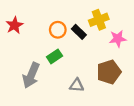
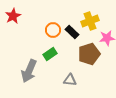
red star: (14, 25) -> (13, 16), moved
brown pentagon: (109, 72) -> (89, 54), moved

